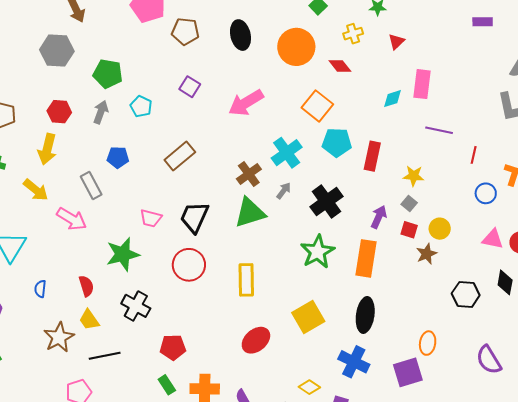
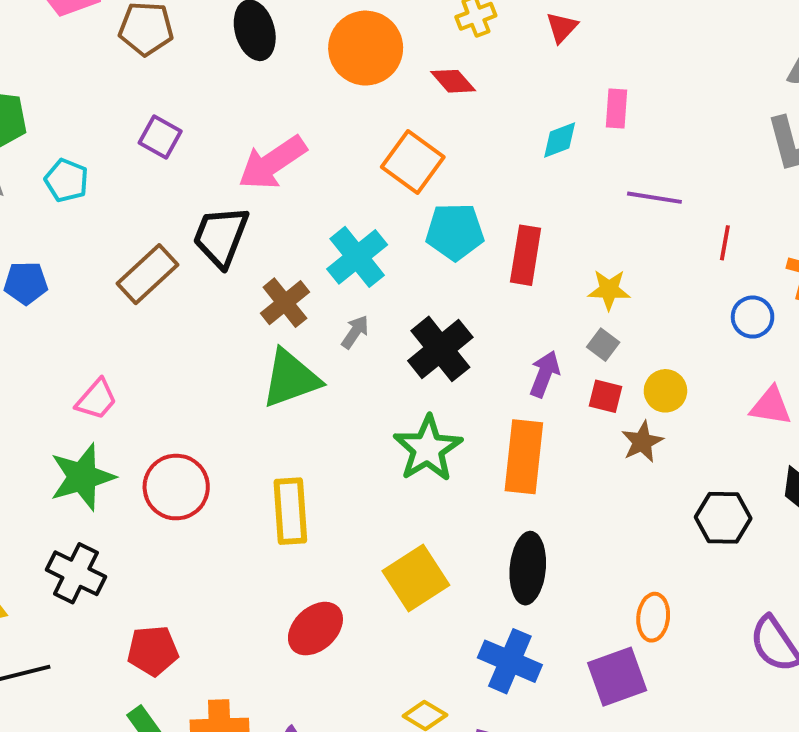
pink rectangle: (422, 84) -> (616, 109), size x0.7
black trapezoid: (194, 217) -> (221, 236), moved
pink trapezoid: (151, 218) -> (97, 399), turned -60
green star: (123, 254) -> (82, 477), moved

